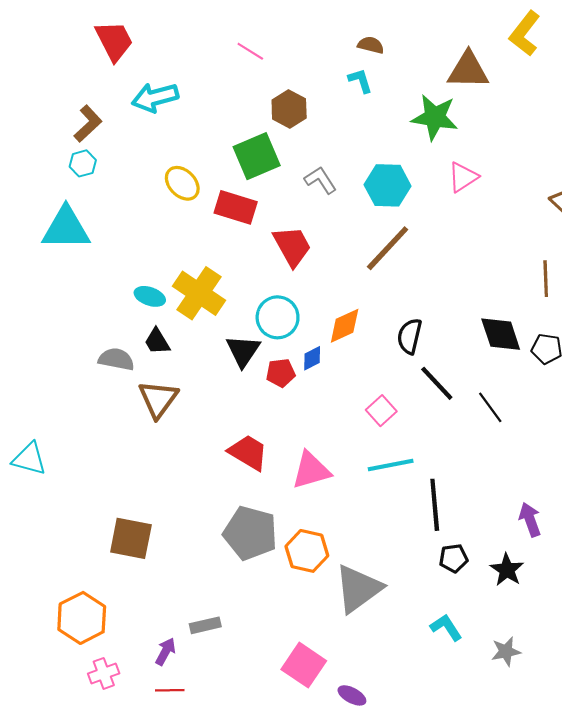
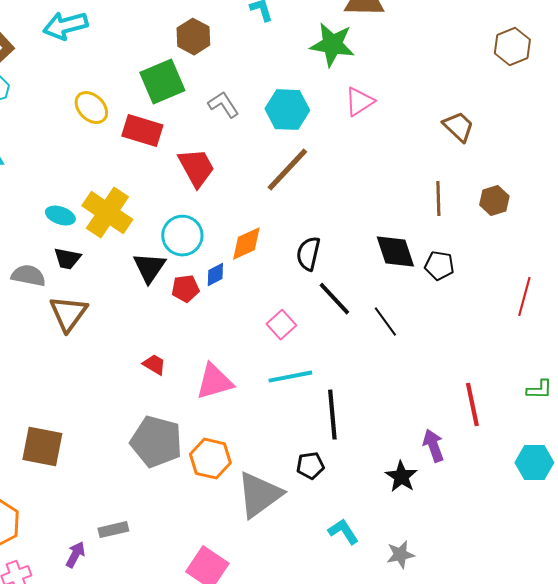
black trapezoid: (157, 341) -> (67, 259), turned -48
red trapezoid: (248, 452) -> (154, 365), size x0.6
purple arrow: (530, 520) -> (433, 446), moved
black pentagon: (454, 558) -> (310, 466), moved

